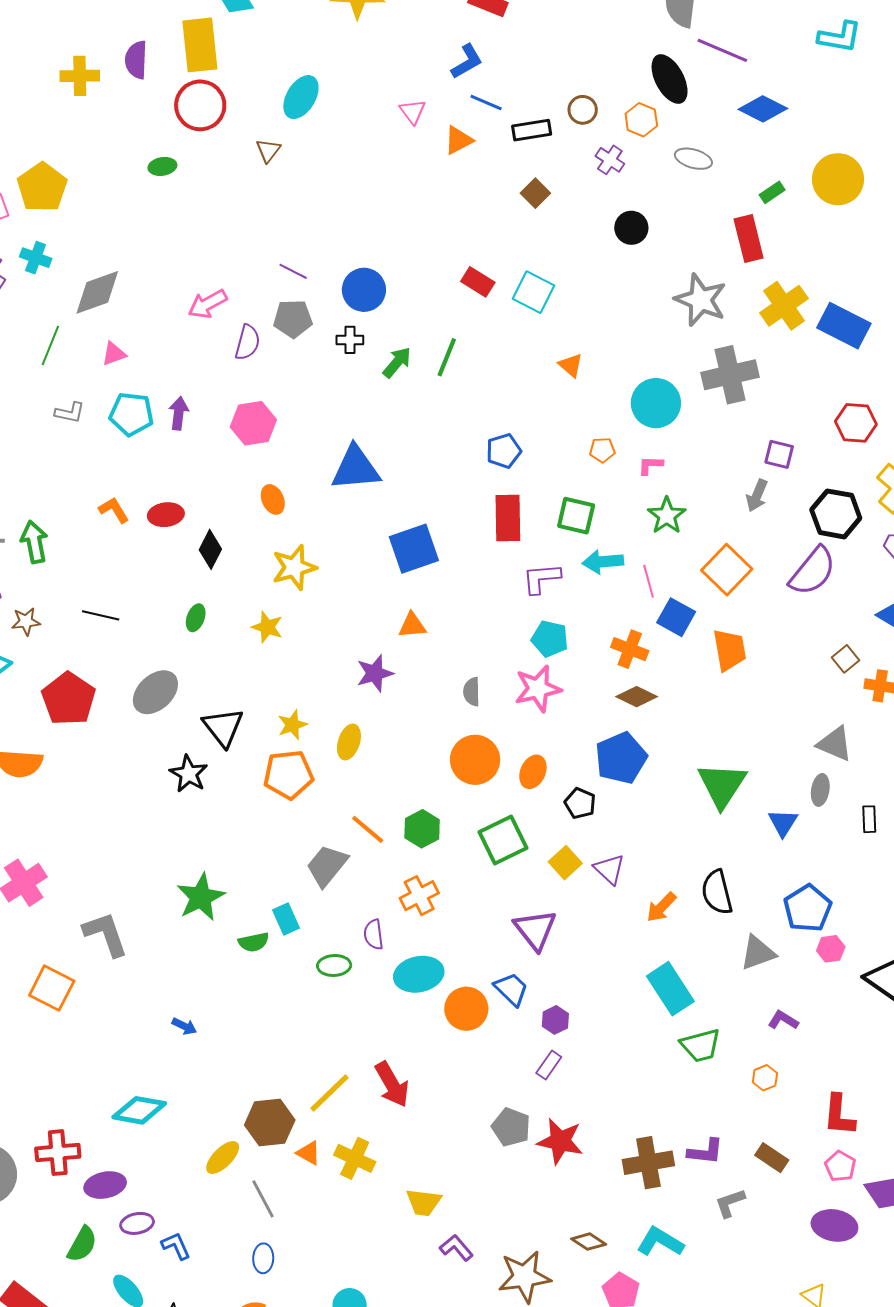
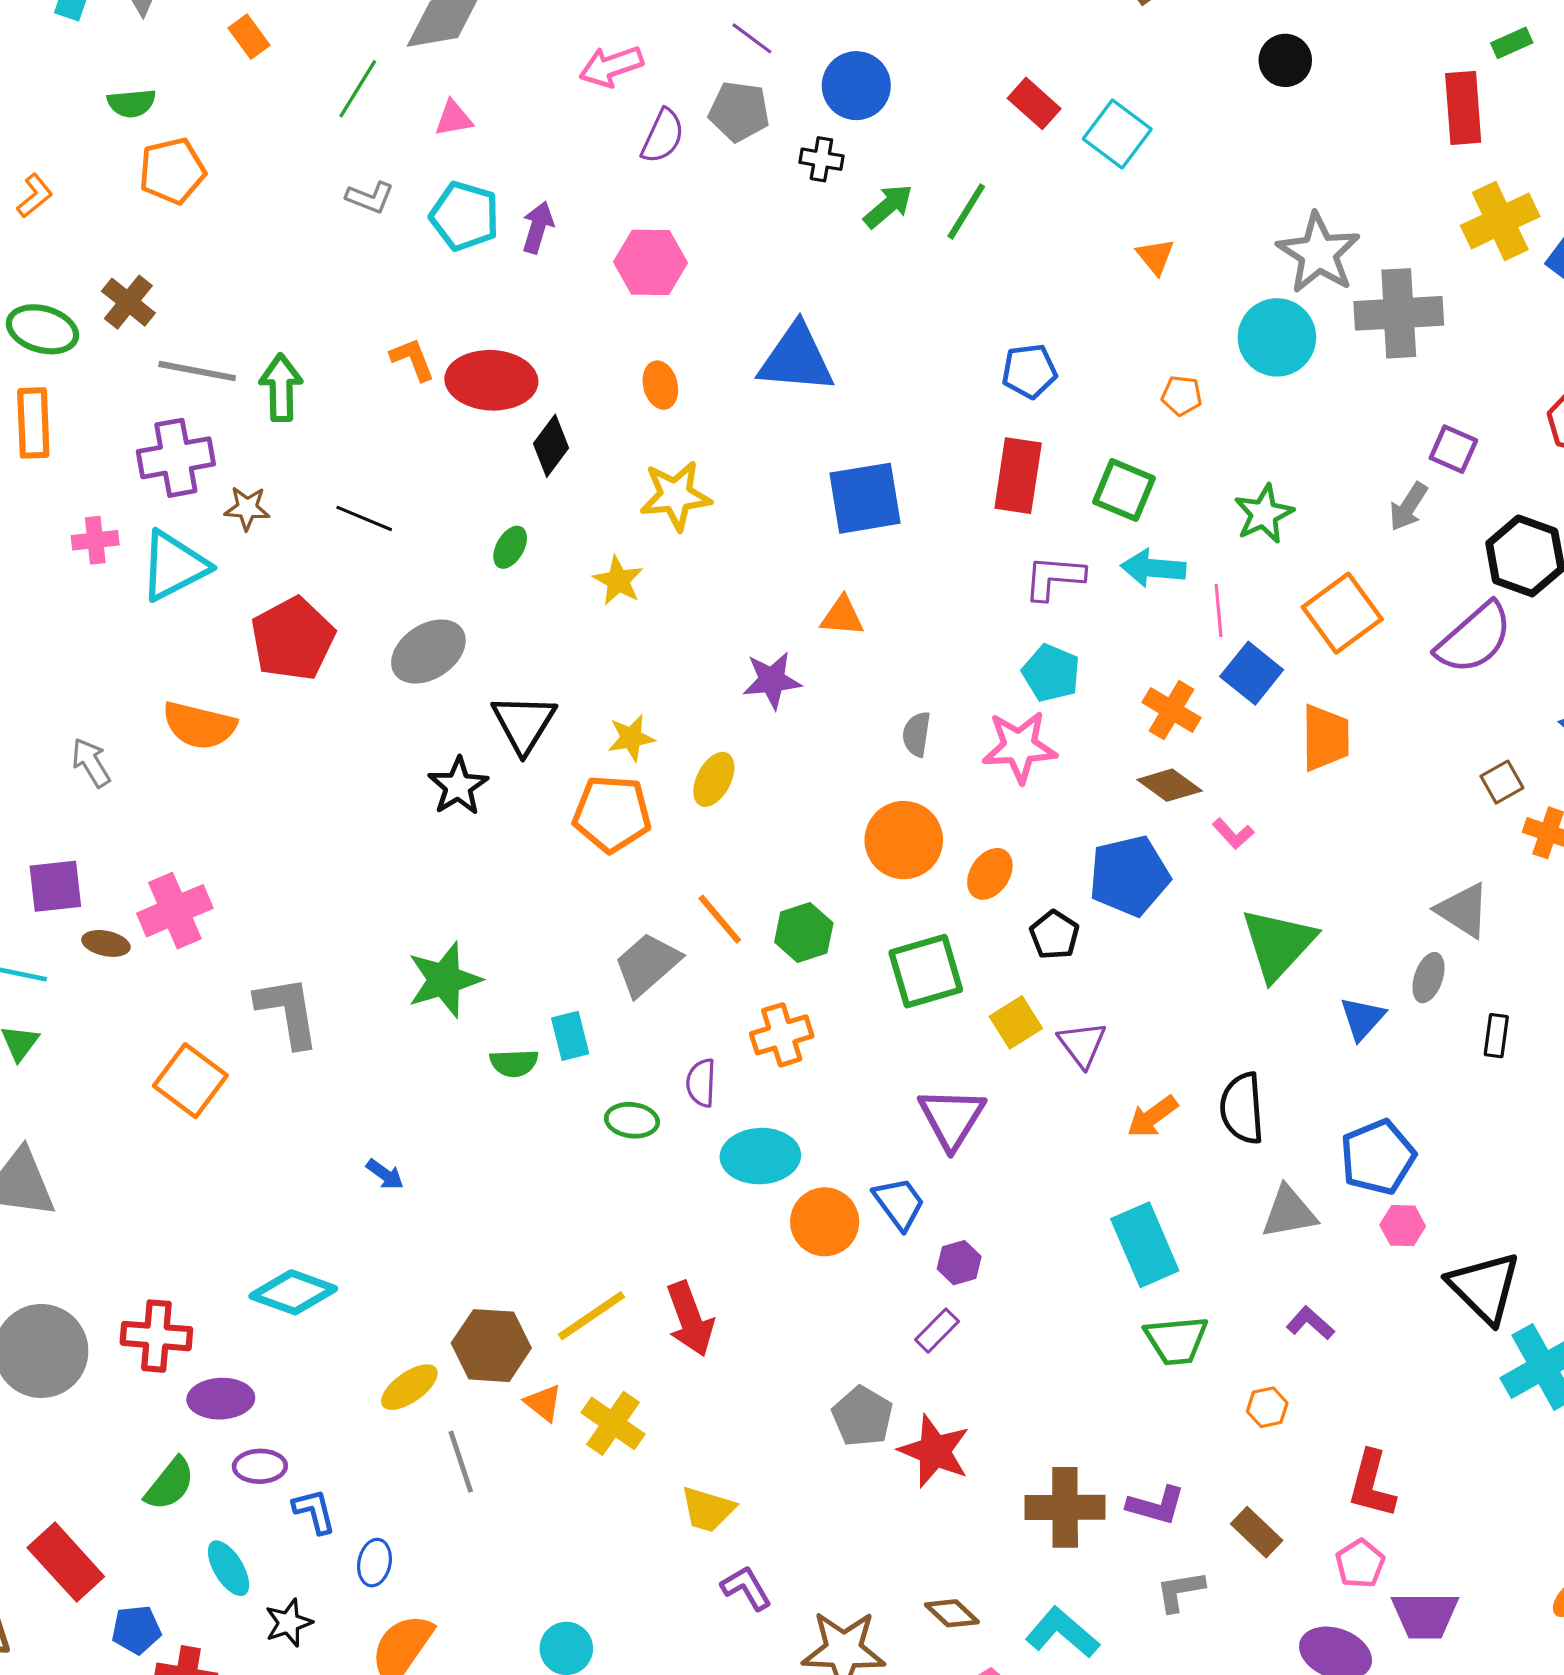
gray star: (701, 300) -> (1318, 253), moved
pink L-shape: (650, 465) -> (1233, 834), moved, turned -144
red ellipse: (166, 515) -> (491, 380), size x1.6
blue ellipse: (263, 1258) -> (374, 1563), moved

